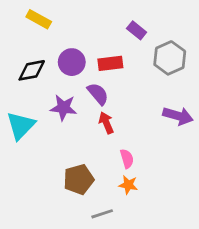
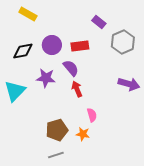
orange star: (128, 185) -> (83, 134), moved
gray line: (102, 214) -> (56, 155), moved

